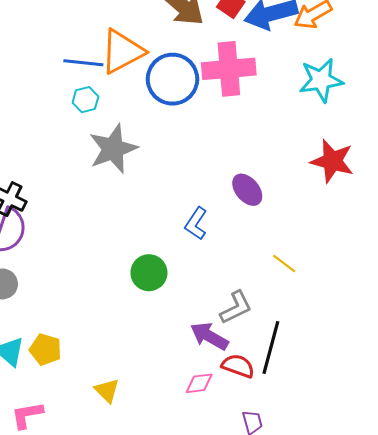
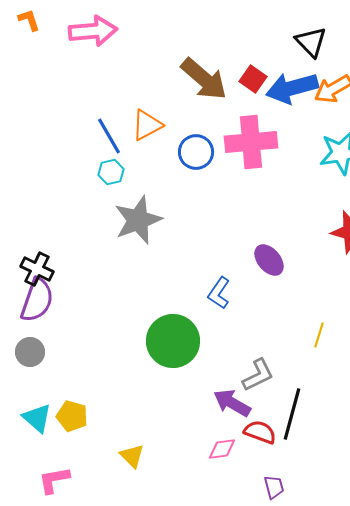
orange triangle: (122, 51) -> (147, 125), size x0.7
blue line: (83, 63) -> (109, 136), turned 54
blue circle: (172, 79) -> (196, 152), size x0.7
yellow line: (284, 263) -> (319, 335), moved, turned 70
green circle: (149, 273) -> (173, 341), size x1.5

